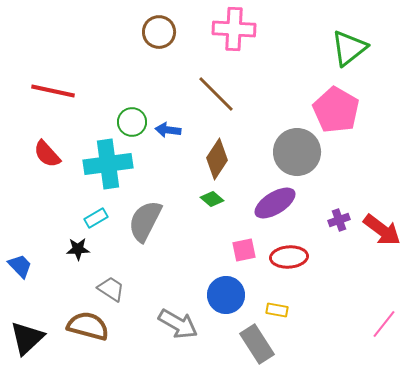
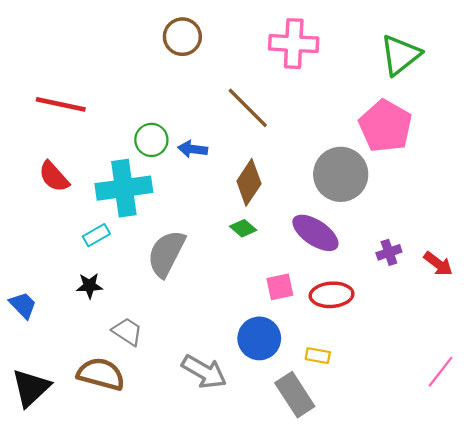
pink cross: (234, 29) -> (294, 44), moved
purple ellipse: (275, 203) -> (315, 233), turned 66
cyan rectangle: (96, 218) -> (96, 235), moved
red arrow: (382, 230) -> (438, 264), size x0.7

